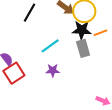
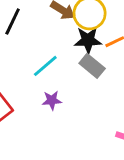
gray rectangle: (83, 48) -> (92, 66), turned -30

